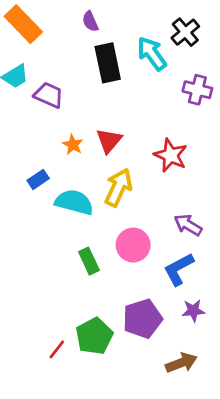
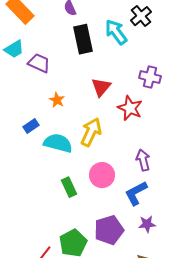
purple cross: (197, 90) -> (150, 77), moved
red triangle: (109, 141) -> (101, 87), moved
purple arrow: (188, 225) -> (143, 160), turned 45

